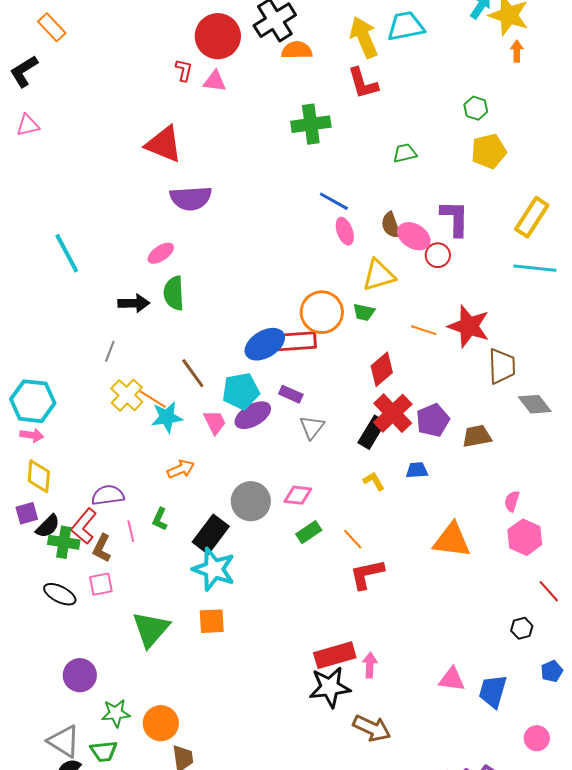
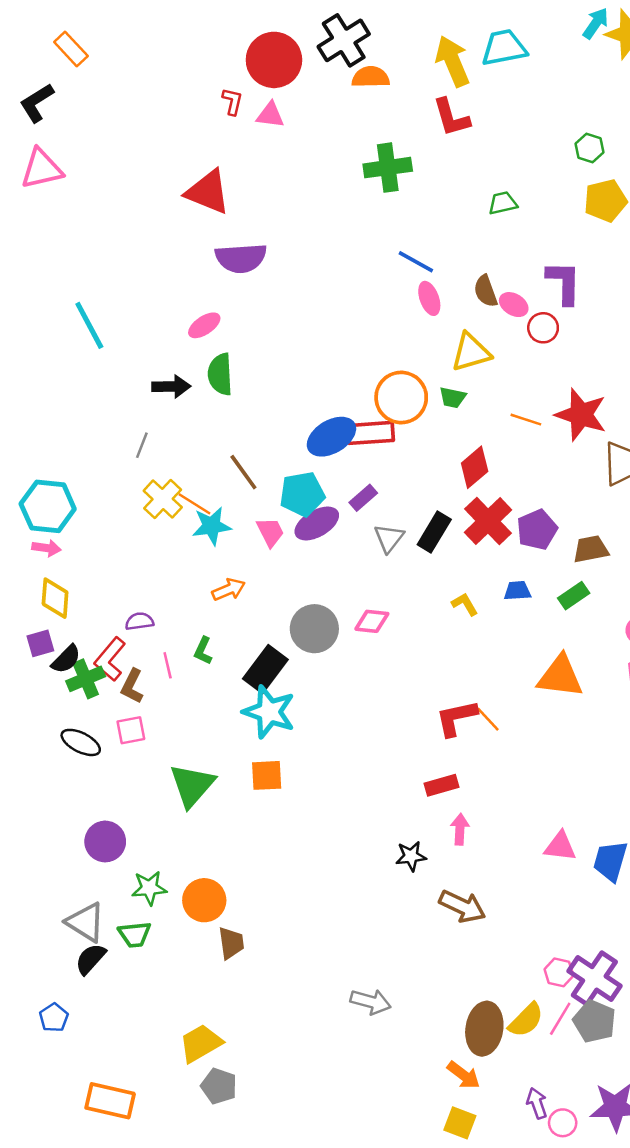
pink triangle: (28, 125) -> (42, 169), size x1.5
pink ellipse: (414, 236) -> (514, 305), size x0.7
purple rectangle: (291, 394) -> (363, 498), turned -65
black rectangle: (372, 432) -> (434, 532), moved
purple semicircle: (108, 495) -> (139, 621), size x0.7
green rectangle: (309, 532) -> (574, 596), moved
orange line: (353, 539) -> (488, 719), moved
green cross: (64, 542) -> (86, 679), turned -32
red rectangle: (335, 655) -> (442, 785), moved, size x0.7
black star: (330, 687) -> (411, 856), size x0.6

